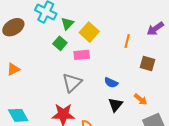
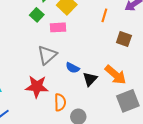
blue semicircle: (111, 83) -> (72, 68), moved
orange arrow: (141, 99) -> (115, 75), size x1.6

